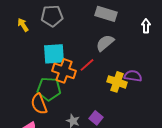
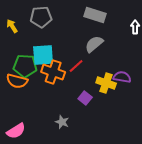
green pentagon: (49, 89) -> (25, 66), moved
orange semicircle: (39, 104) -> (17, 81), moved, turned -55
purple square: (96, 118) -> (85, 98), moved

